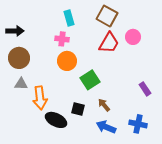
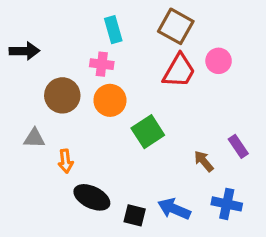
brown circle: (19, 58) -> (62, 95), moved
orange arrow: (40, 98) -> (66, 161), size x0.6
brown arrow: (104, 105) -> (204, 161), moved
black square: (78, 109) -> (135, 215), moved

